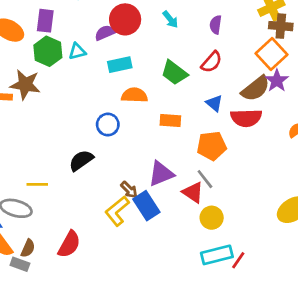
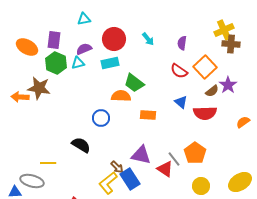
purple semicircle: (105, 33) -> (84, 49), moved
orange square: (271, 54) -> (205, 67), moved
red semicircle: (212, 62) -> (179, 71), turned 84
cyan rectangle: (120, 65) -> (110, 63), moved
green trapezoid: (174, 73) -> (134, 83), moved
brown semicircle: (255, 89) -> (212, 91), size x0.6
orange pentagon: (212, 146) -> (195, 153), moved, turned -30
black semicircle: (81, 160) -> (81, 145), turned 66
purple triangle: (161, 174) -> (141, 155), turned 35
yellow circle: (212, 218) -> (201, 186), moved

